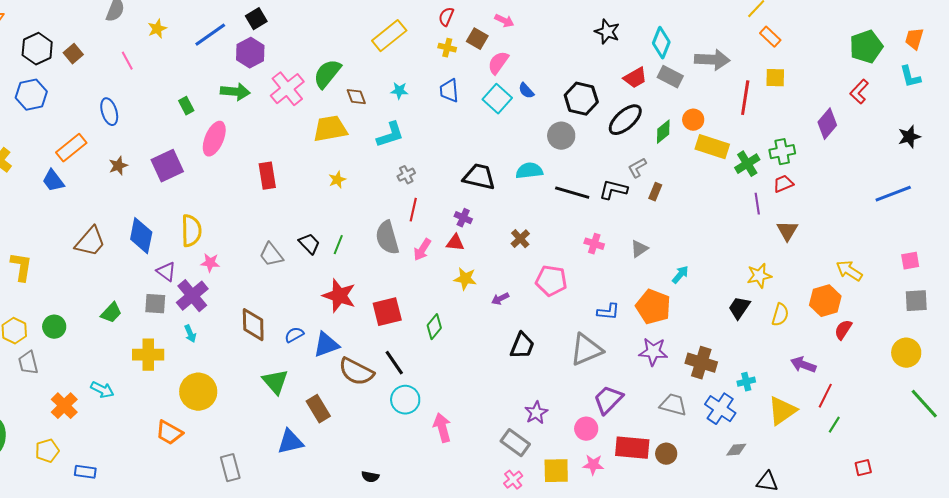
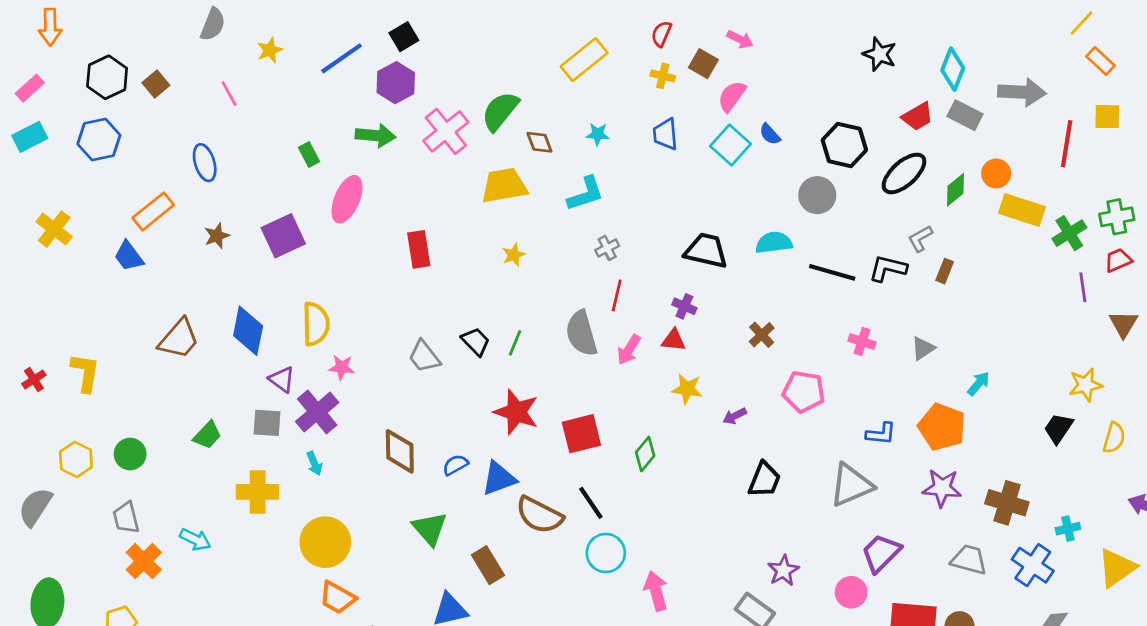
gray trapezoid: (28, 363) -> (126, 518), moved
orange trapezoid: (169, 433) -> (337, 598), moved

